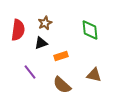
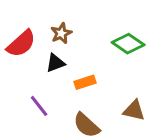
red semicircle: (18, 30) -> (21, 44), turned 40
green diamond: (90, 30) -> (128, 44), turned -50

